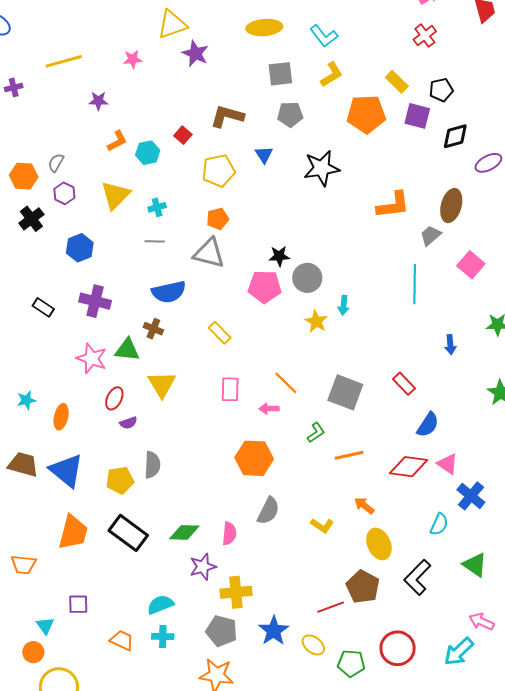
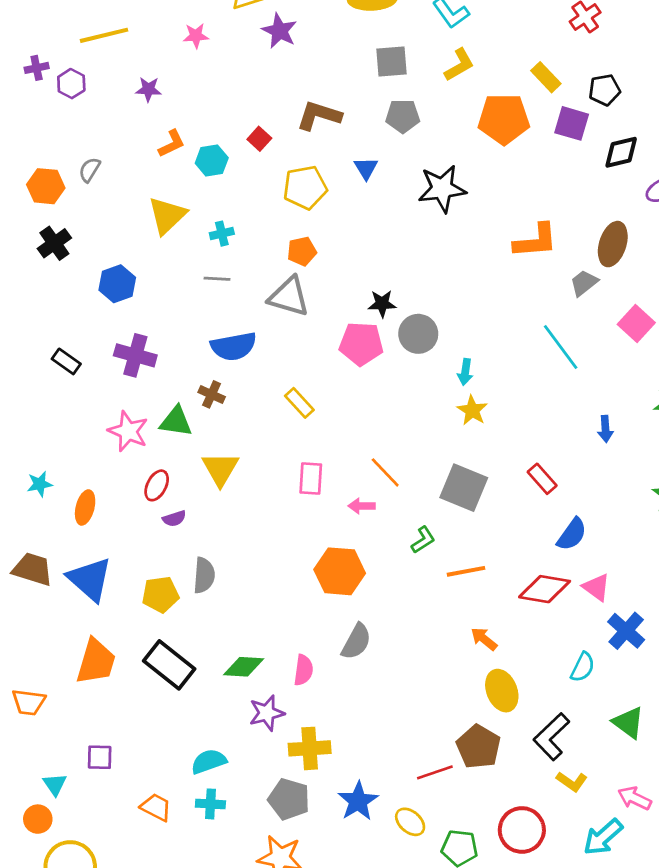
purple hexagon: (64, 193) -> (71, 84), moved
cyan line: (415, 284) -> (561, 347), turned -39
yellow star: (316, 322) -> (472, 410), moved
yellow L-shape: (322, 525) -> (572, 782), moved

